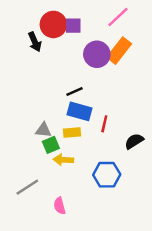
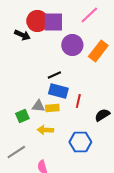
purple square: (73, 26) -> (53, 22), size x1.5
black arrow: (35, 42) -> (22, 35), turned -42
orange rectangle: (119, 51) -> (98, 51), moved
gray triangle: (43, 130) -> (38, 106), moved
green square: (51, 145) -> (22, 116), moved

